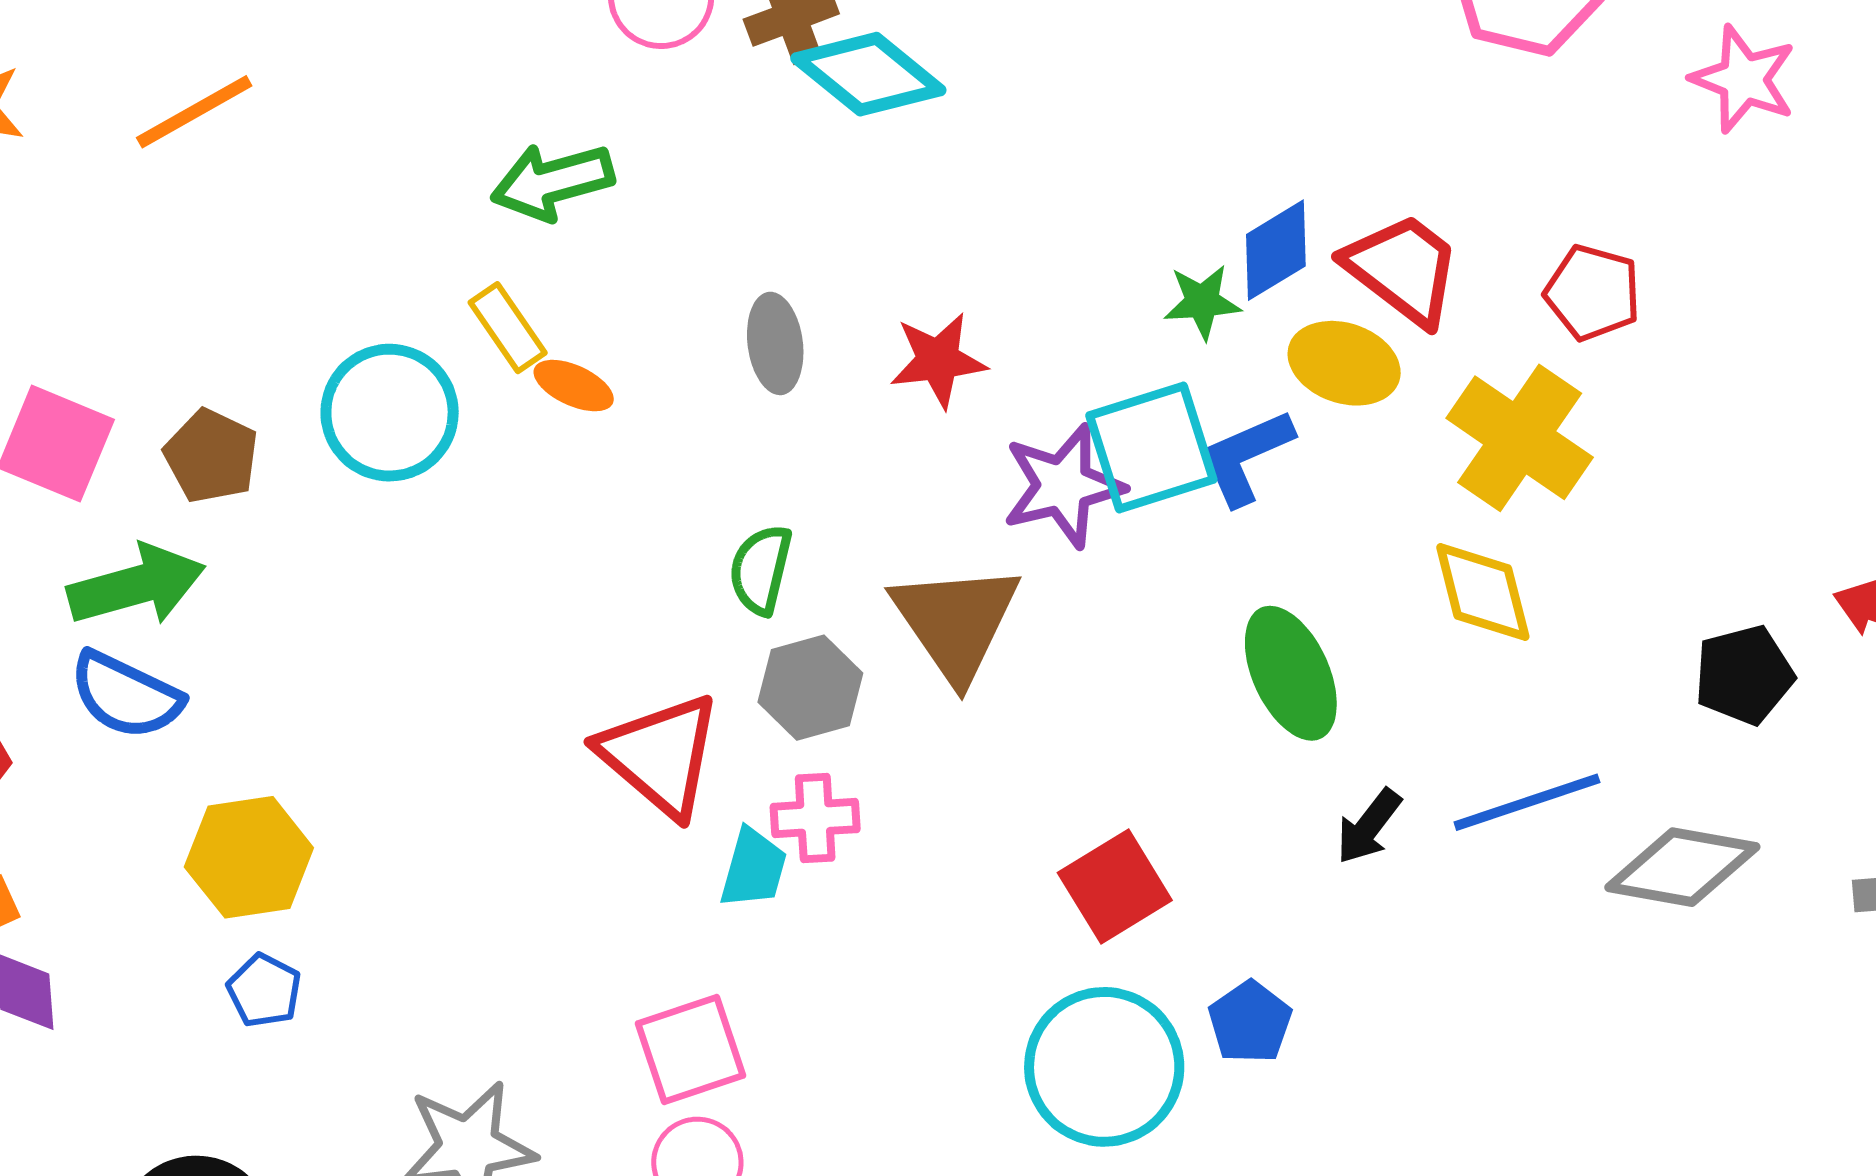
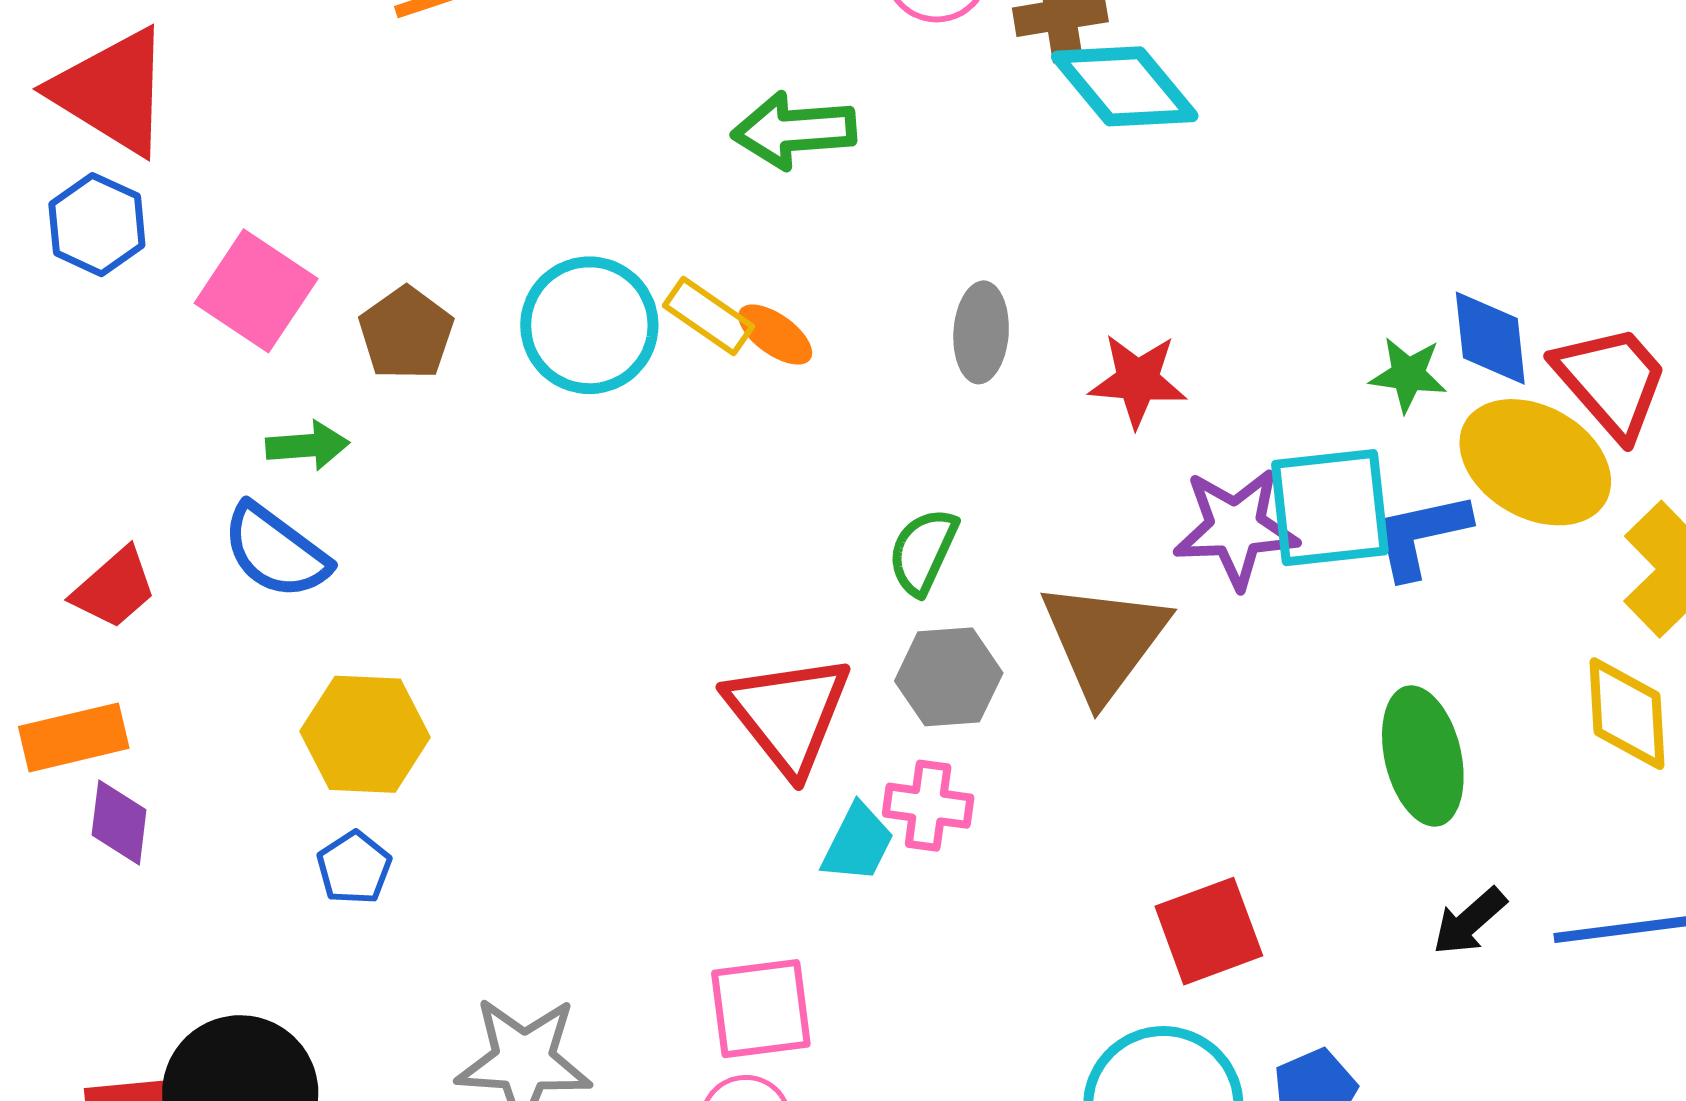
blue diamond: (1276, 250) -> (1490, 338), turned -76
yellow rectangle: (508, 328) -> (708, 316), moved, turned -32
yellow ellipse: (1344, 363) -> (1535, 462), size x1.4
green arrow: (136, 585) -> (308, 446), size x0.6

